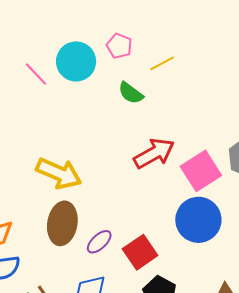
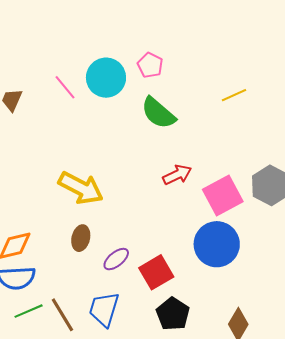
yellow line: (162, 63) -> (234, 95), moved
green semicircle: (131, 93) -> (158, 113), size x1.4
red arrow: (154, 153) -> (177, 175), size x0.7
brown ellipse: (62, 223) -> (81, 238), size x0.6

